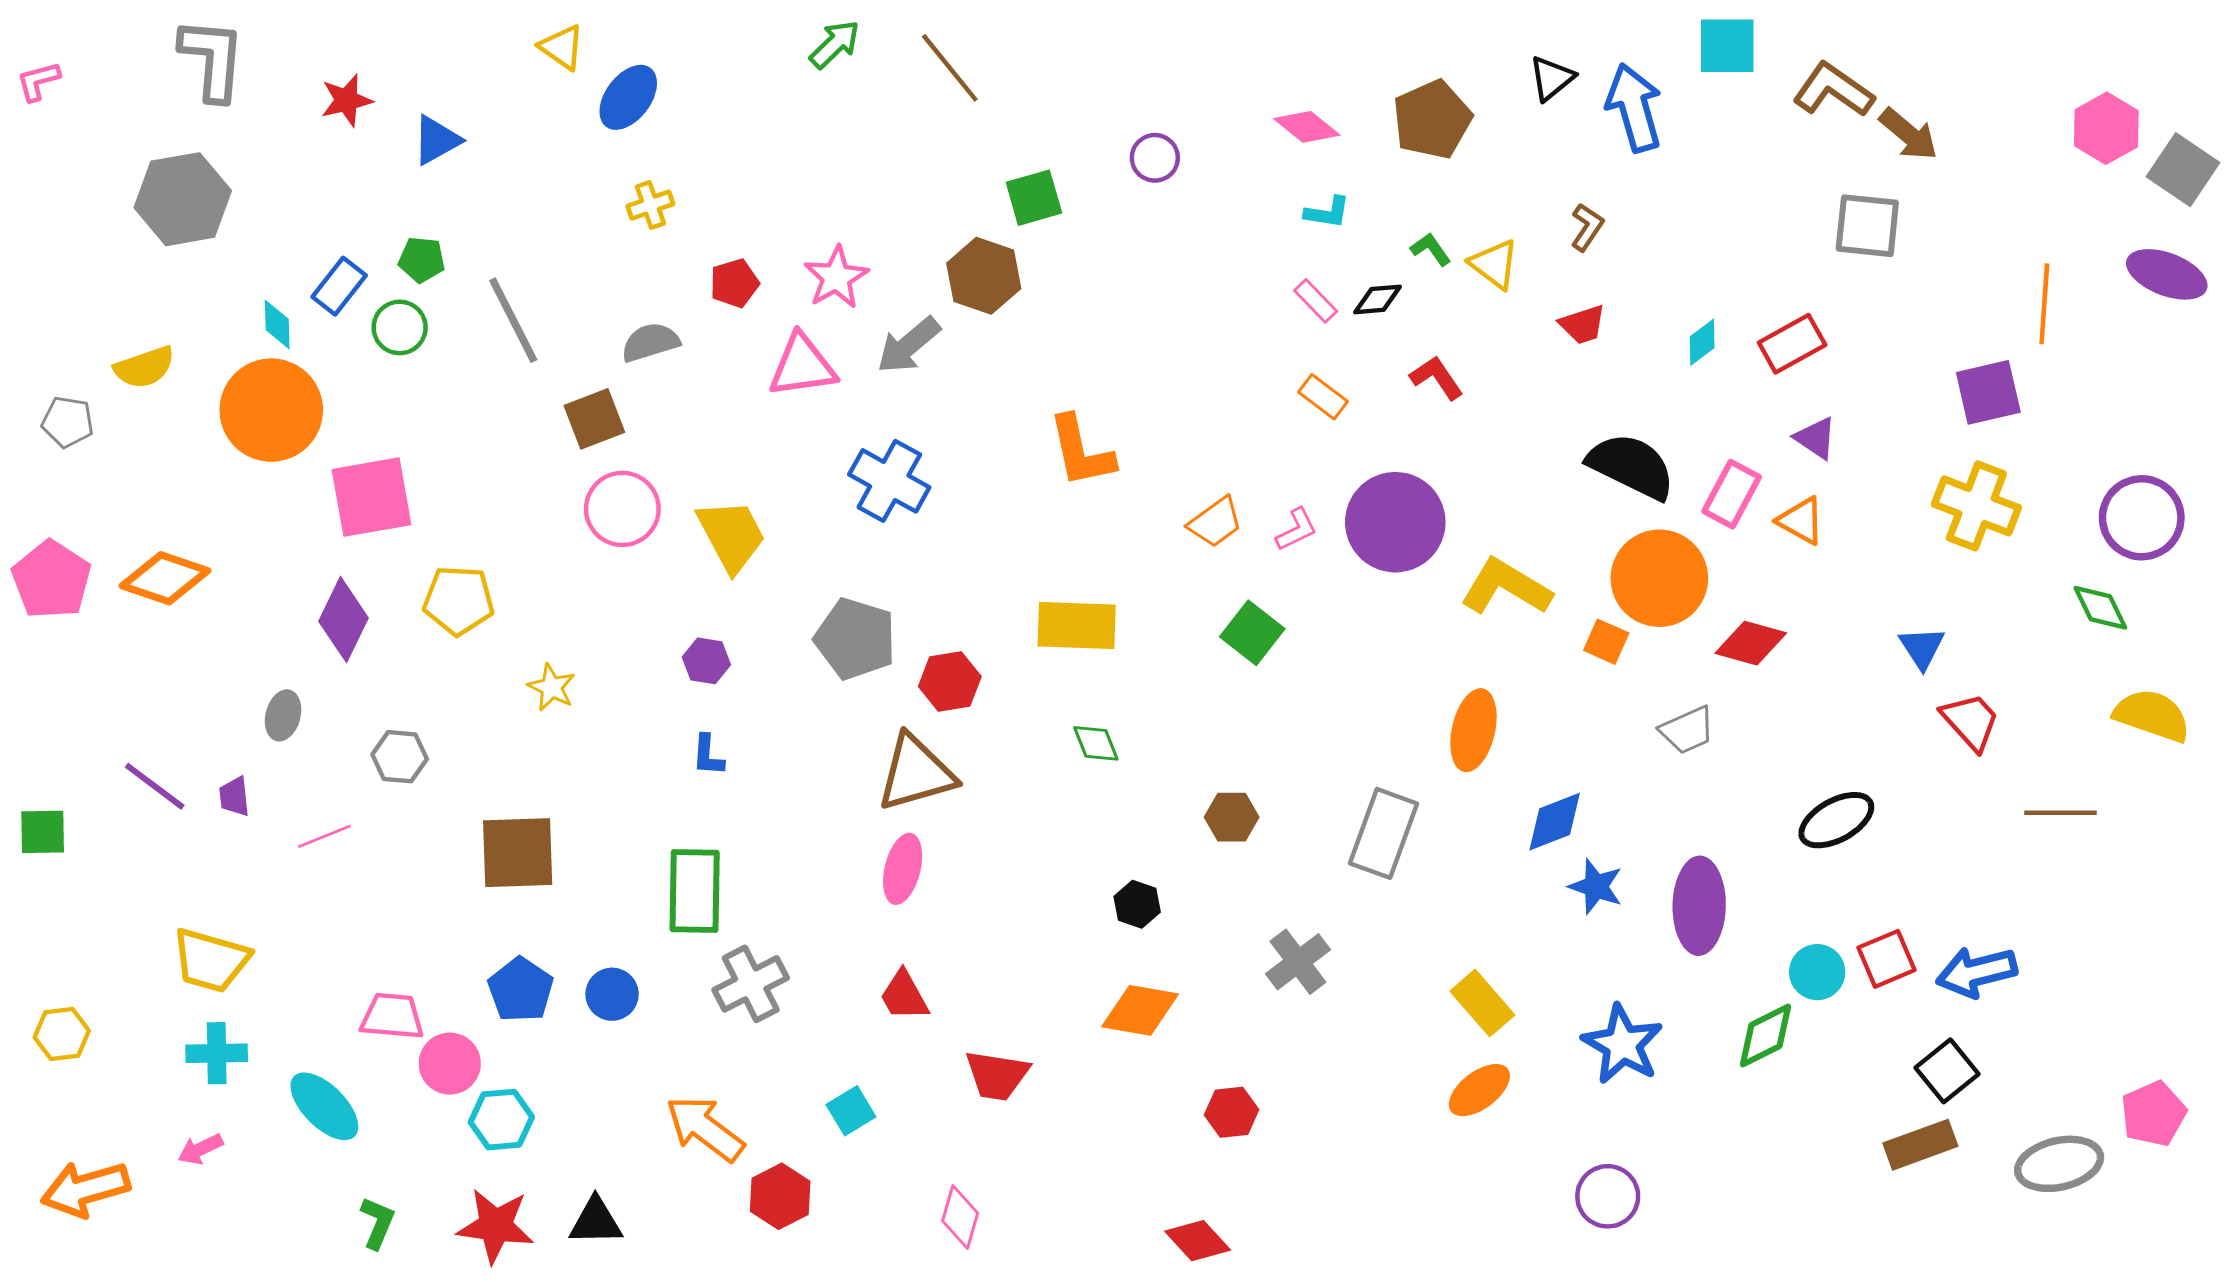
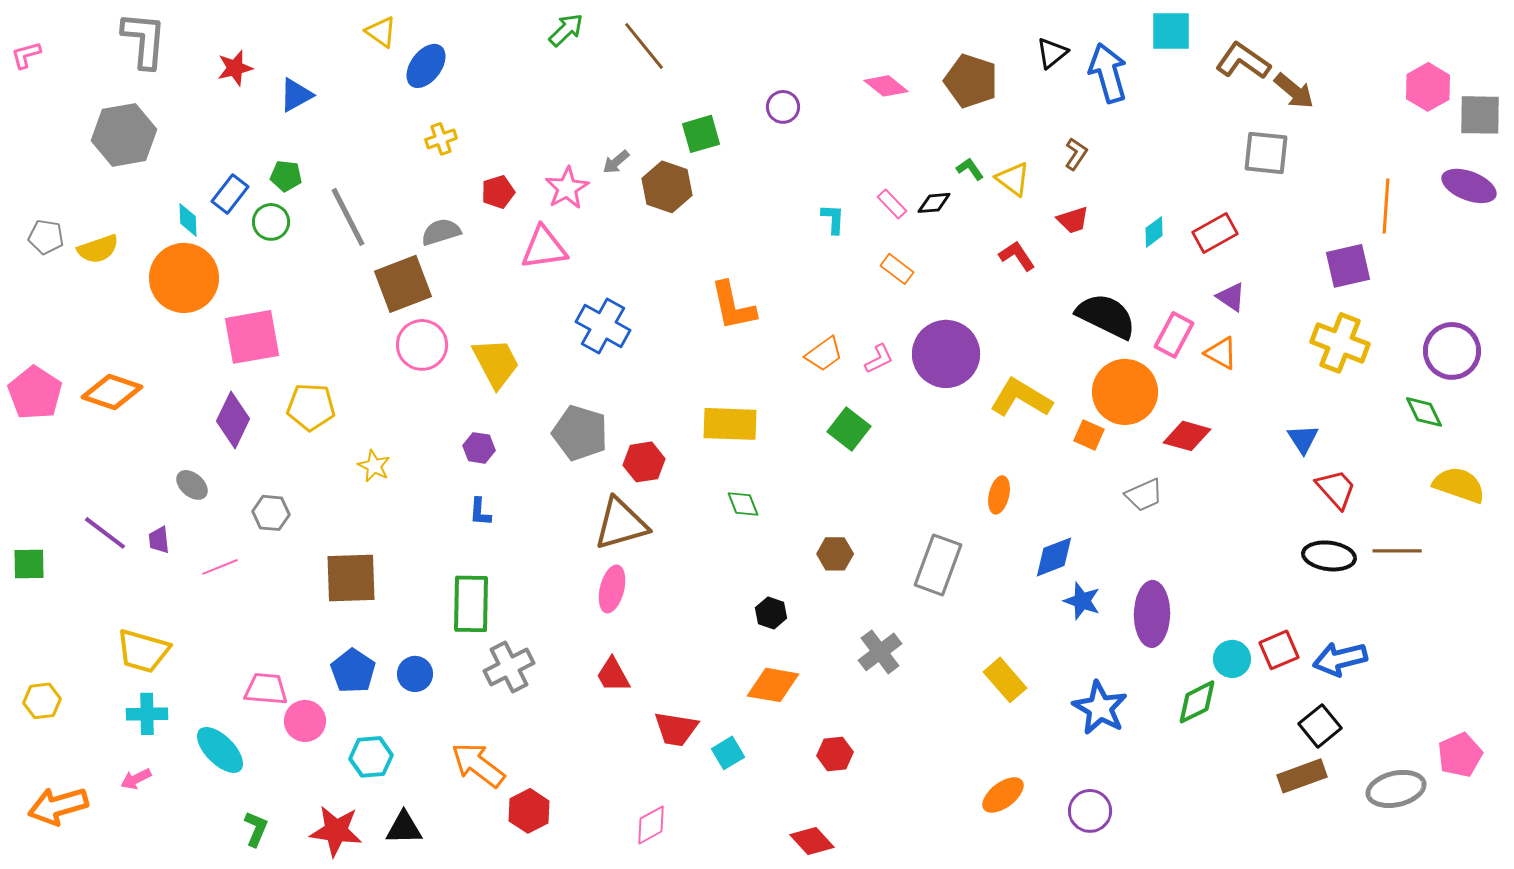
brown pentagon: (1432, 119) -> (971, 81), turned -30
gray square: (2183, 170) -> (1480, 115), turned -33
cyan L-shape: (1327, 212) -> (833, 219), moved, turned -96
gray arrow: (909, 345) -> (616, 162), moved, size x0.6
red L-shape: (1437, 378) -> (1017, 256), moved
brown square: (594, 419) -> (403, 284), size x1.4
gray pentagon: (68, 422) -> (46, 237), moved
gray ellipse: (283, 715) -> (192, 485), turned -64
orange ellipse: (1473, 730) -> (999, 495), size x0.7
black ellipse: (1836, 820) -> (1329, 556), moved, turned 36
orange ellipse: (1479, 1090) -> (1003, 795), moved
cyan square: (851, 1111) -> (728, 753), moved
cyan hexagon: (501, 1120) -> (371, 757), moved
pink diamond: (960, 1217) -> (651, 825), turned 45

